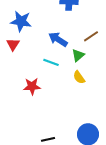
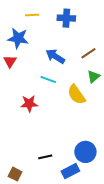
green triangle: (78, 55) -> (94, 76), moved
yellow semicircle: (79, 77) -> (76, 95), size x1.5

